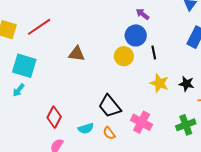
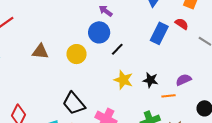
black line: (154, 53) -> (117, 49), turned 56
yellow circle: (124, 56) -> (77, 54), moved

